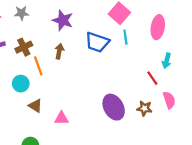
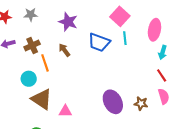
brown arrow: (59, 51) -> (64, 50), turned -48
cyan arrow: (167, 61) -> (163, 52), moved
red line: (152, 78) -> (162, 75), moved
brown triangle: (35, 106) -> (42, 99), size x1.6

